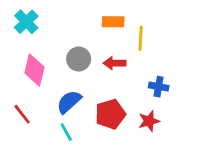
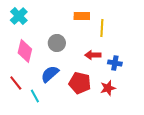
red arrow: (114, 63) -> (93, 55), moved
red pentagon: (110, 114) -> (80, 83), turned 30
cyan line: (66, 132) -> (35, 96), moved

